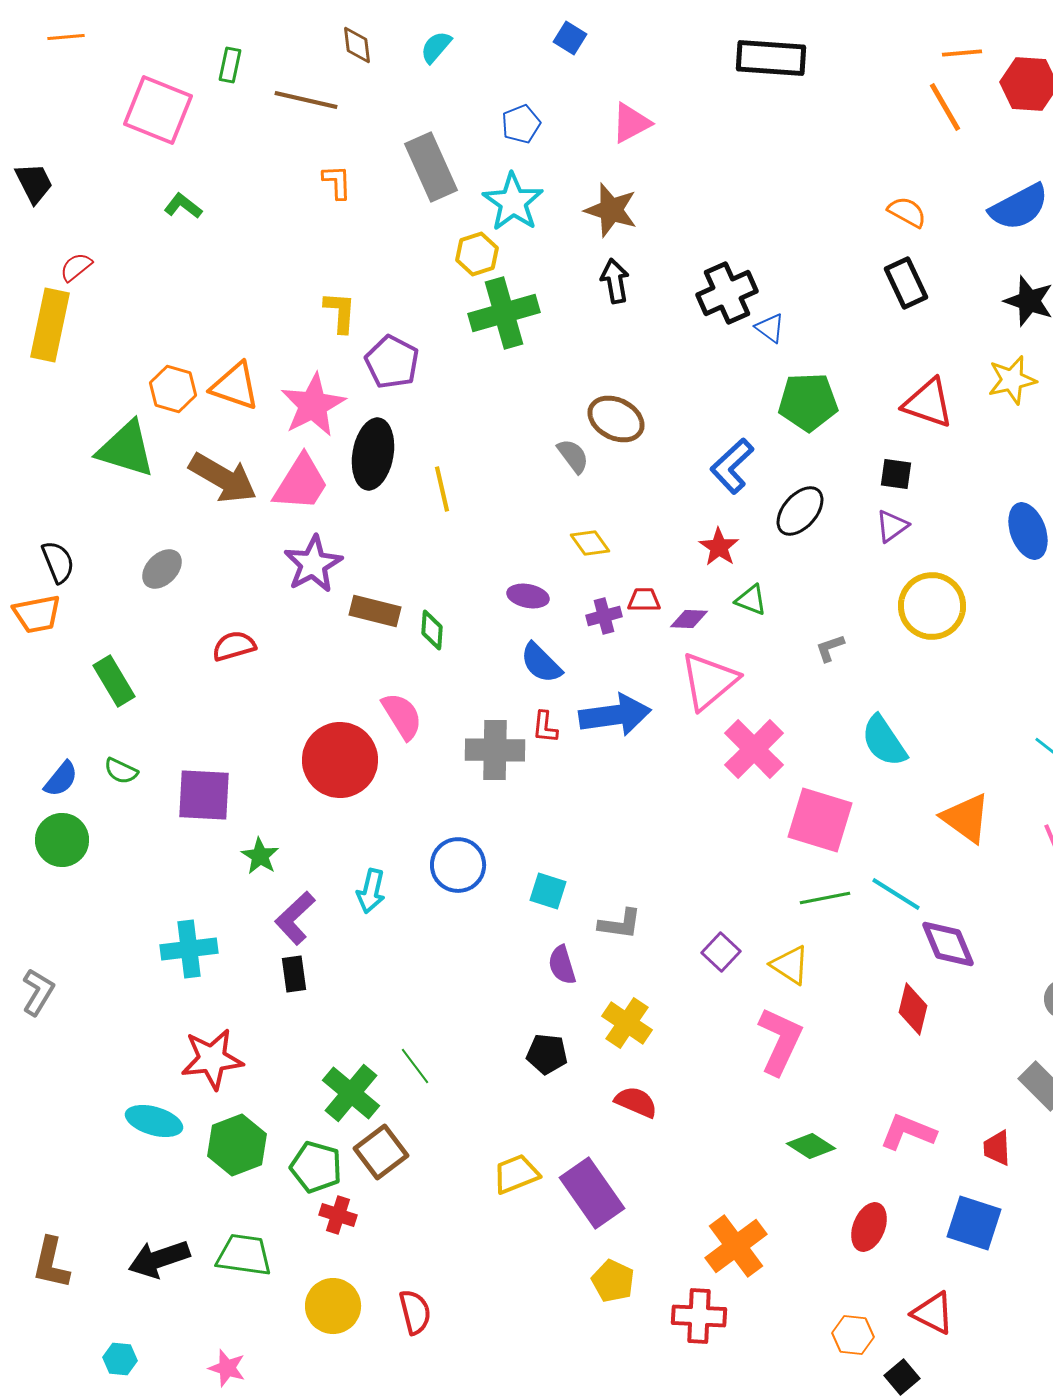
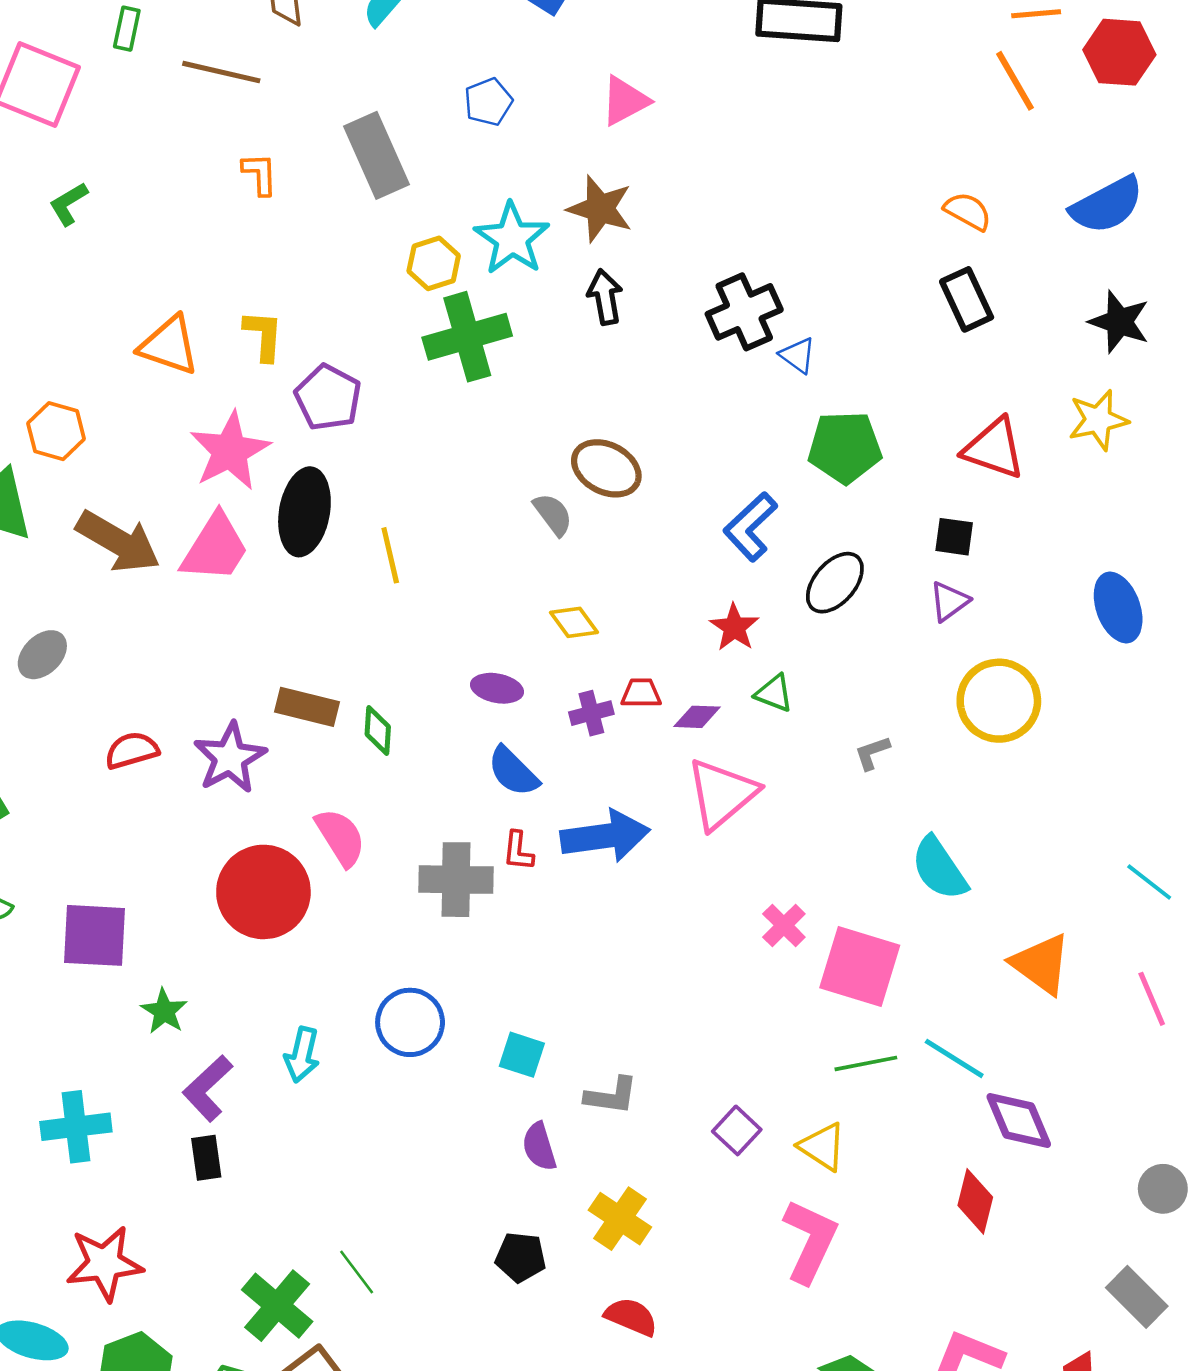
cyan star: (513, 202) -> (512, 239), moved
green L-shape: (183, 206) -> (68, 204), turned -69
orange triangle: (235, 386) -> (169, 345), moved
purple star: (313, 564) -> (230, 758), moved
pink cross: (754, 749) -> (784, 925), moved, size x0.6

